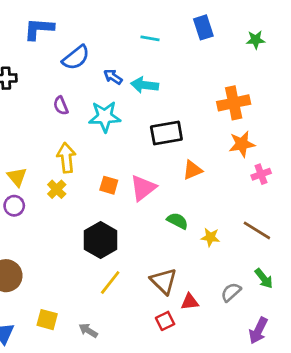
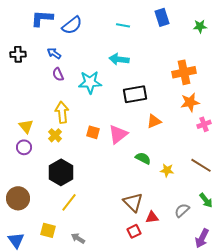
blue semicircle: (76, 58) -> (72, 25), moved
blue arrow: (113, 77) -> (54, 53), moved
black hexagon: (101, 240) -> (61, 172), moved
yellow line: (110, 283) -> (69, 202), moved

